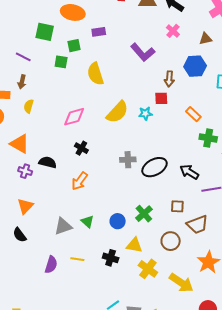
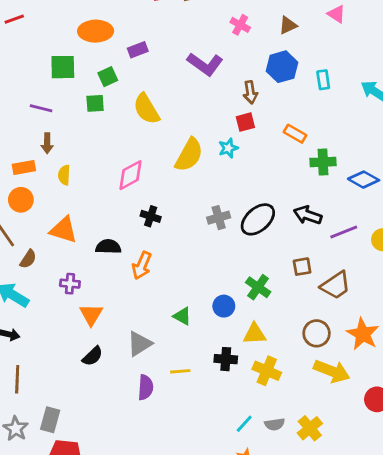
purple cross: (25, 171) -> (70, 284), moved
orange arrow: (80, 181) -> (142, 265), moved
gray triangle: (63, 226) -> (139, 344), moved
black semicircle: (20, 235) -> (93, 356), turned -84
brown circle: (171, 241) -> (317, 333), moved
yellow cross: (148, 269) -> (267, 371), moved

